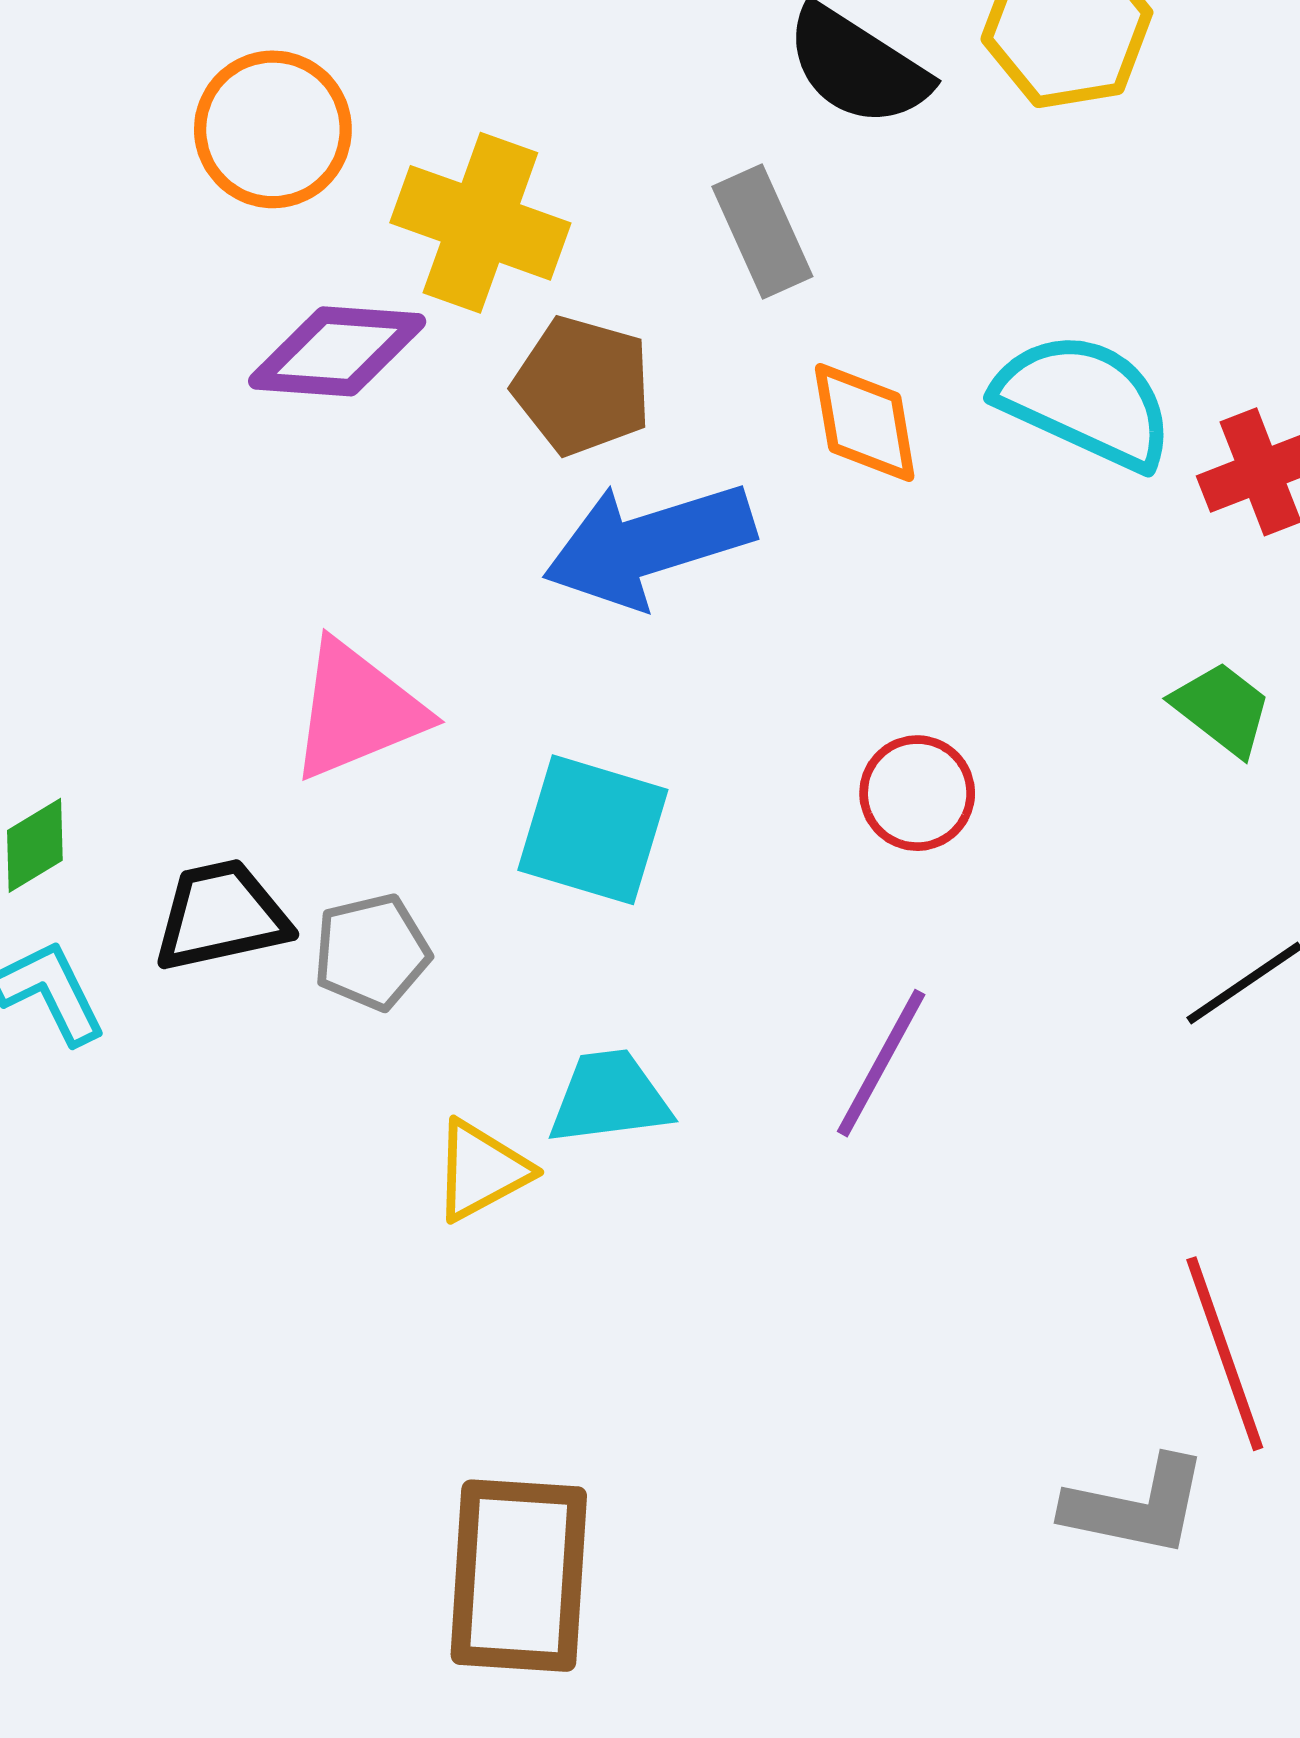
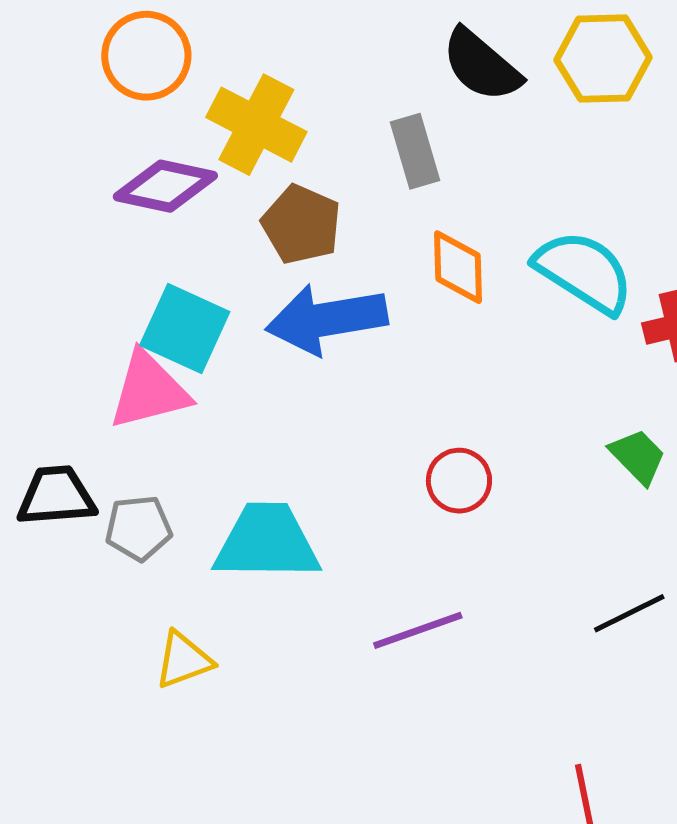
cyan square: (593, 830) -> (185, 329), moved
purple line: (881, 1063) -> (418, 630), turned 34
cyan trapezoid: (609, 1098) -> (267, 542), moved, size x1.5

